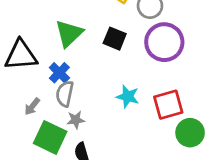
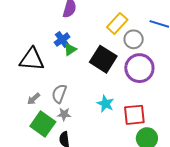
green triangle: (69, 33) -> (70, 49), size x0.6
black square: (115, 39) -> (103, 59), size x1.5
blue cross: (59, 73) -> (62, 40), moved

